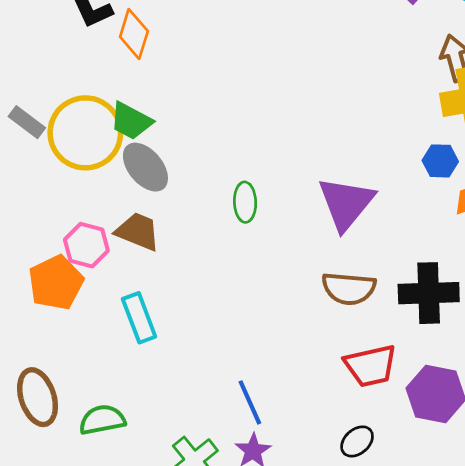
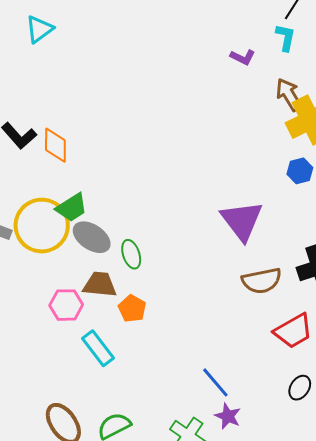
green trapezoid: (131, 121) -> (72, 208), turned -44
green ellipse: (245, 202) -> (131, 254), moved
orange pentagon: (56, 283) -> (132, 309), moved, size x0.7
cyan rectangle: (139, 318) -> (98, 348), moved

